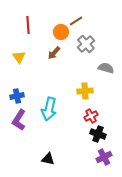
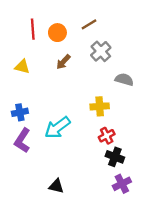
orange circle: (61, 32) -> (57, 33), moved
yellow triangle: (19, 57) -> (22, 67), turned -40
cyan arrow: (49, 109) -> (57, 128), turned 40

